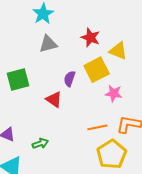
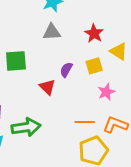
yellow square: (97, 70) -> (94, 66), size x0.7
pink star: (114, 93) -> (106, 92), turned 30
green arrow: (40, 143) -> (26, 127), size x1.8

